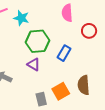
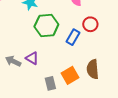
red circle: (89, 31) -> (90, 24), moved
purple triangle: (34, 64) -> (32, 58), moved

